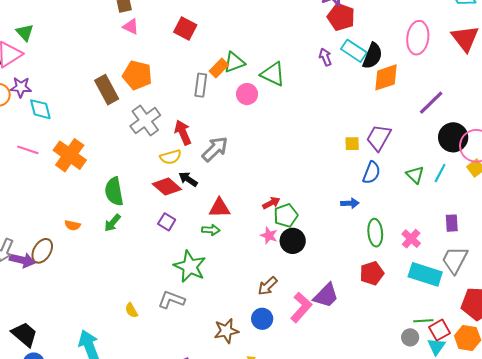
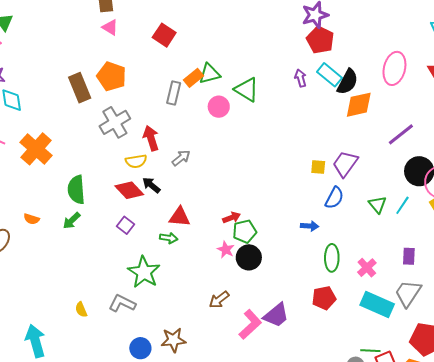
gray arrow: (215, 149) -> (181, 158), size x0.7
blue circle: (262, 319) -> (140, 348), moved

